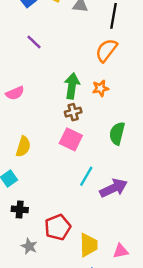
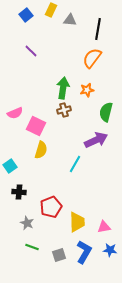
pink semicircle: (15, 93) -> (15, 113), moved
green semicircle: (117, 133) -> (106, 112), moved
pink square: (71, 139) -> (36, 126), moved
yellow semicircle: (23, 147) -> (41, 150), moved
purple arrow: (114, 188) -> (96, 140), moved

